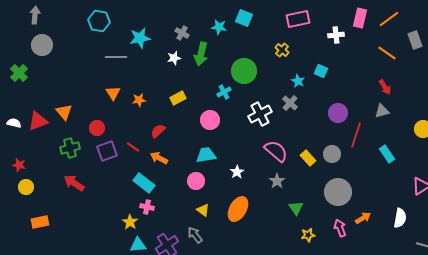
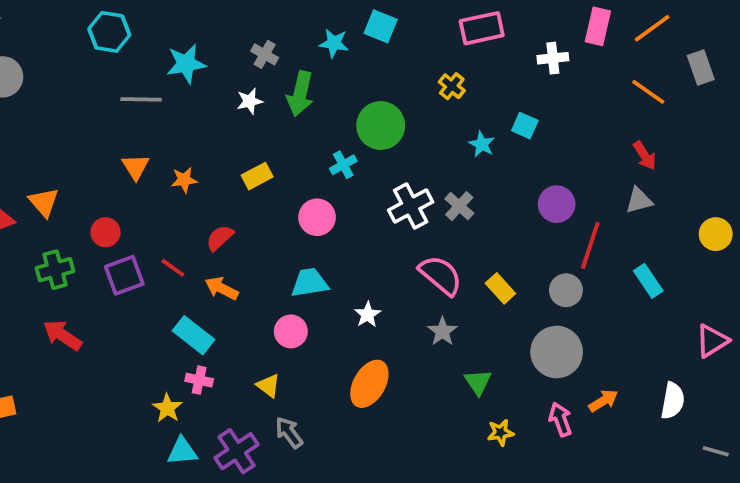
gray cross: (290, 103) -> (459, 206), moved
gray circle: (332, 154) -> (566, 290), moved
yellow triangle: (203, 210) -> (268, 386), moved

